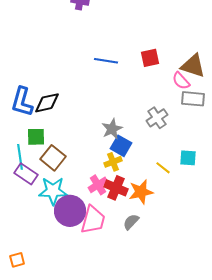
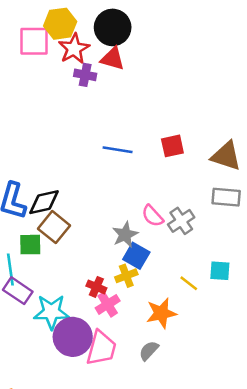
pink semicircle: (181, 81) -> (153, 216), moved
brown square: (53, 158) -> (54, 227), moved
red cross: (116, 188) -> (96, 287), moved, size x0.7

